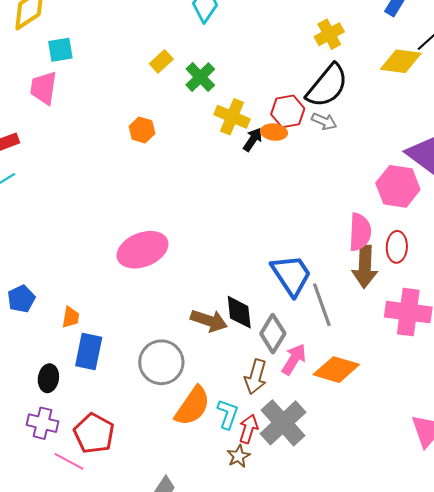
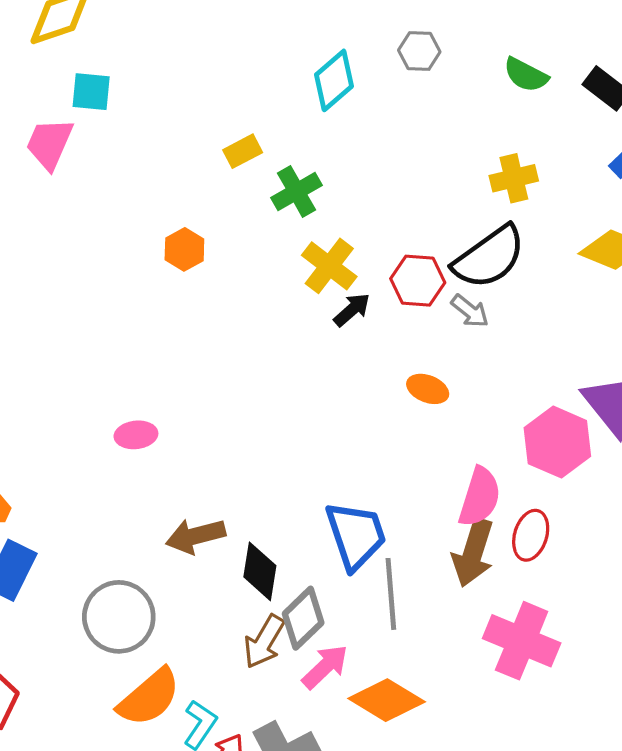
orange ellipse: (274, 132) -> (428, 389), moved
pink ellipse: (142, 250) -> (136, 435), size x0.5
brown arrow: (209, 321) -> (196, 536), moved, turned 132
brown arrow: (256, 377) -> (264, 642), moved

